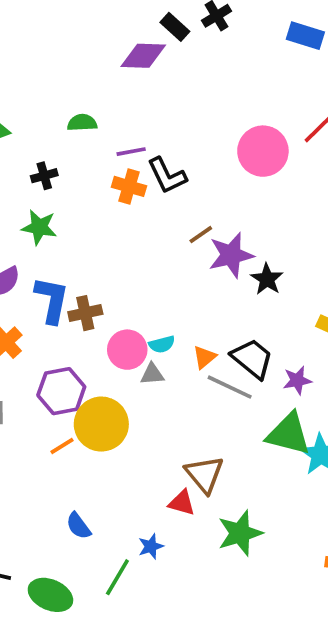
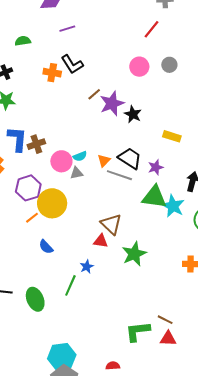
pink circle: (263, 151) -> (139, 67), moved, size x0.7
purple line: (131, 152) -> (67, 29), moved
blue semicircle: (78, 526) -> (46, 247), moved
green ellipse: (50, 595) -> (35, 299), turned 50

